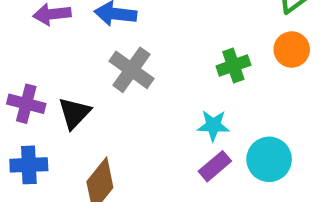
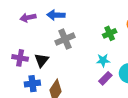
gray cross: (131, 70) -> (65, 39), turned 36
blue cross: (29, 165) -> (32, 84), moved

